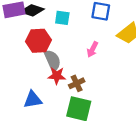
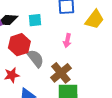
red star: (57, 76) -> (12, 75), moved
brown cross: (77, 83) -> (61, 73), size x1.5

